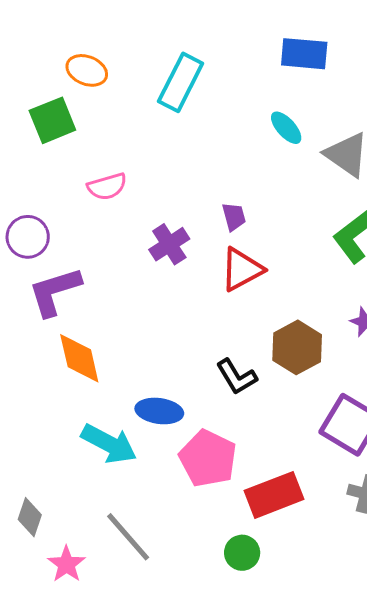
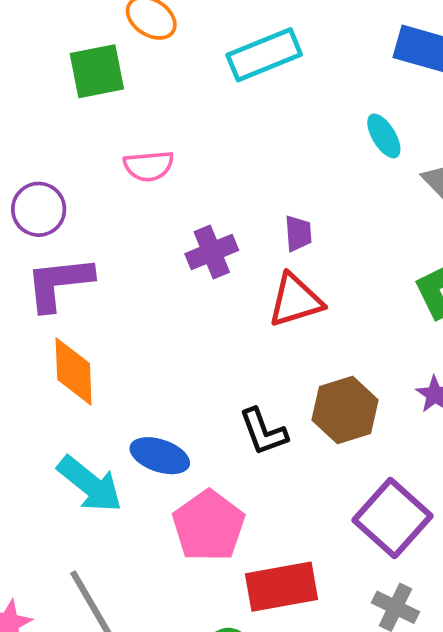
cyan rectangle: (181, 82) -> (264, 55), turned 30

